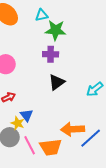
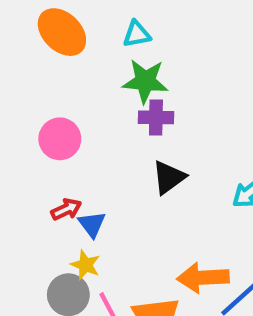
green star: (56, 30) -> (145, 81), moved
blue triangle: (27, 115) -> (92, 224), moved

